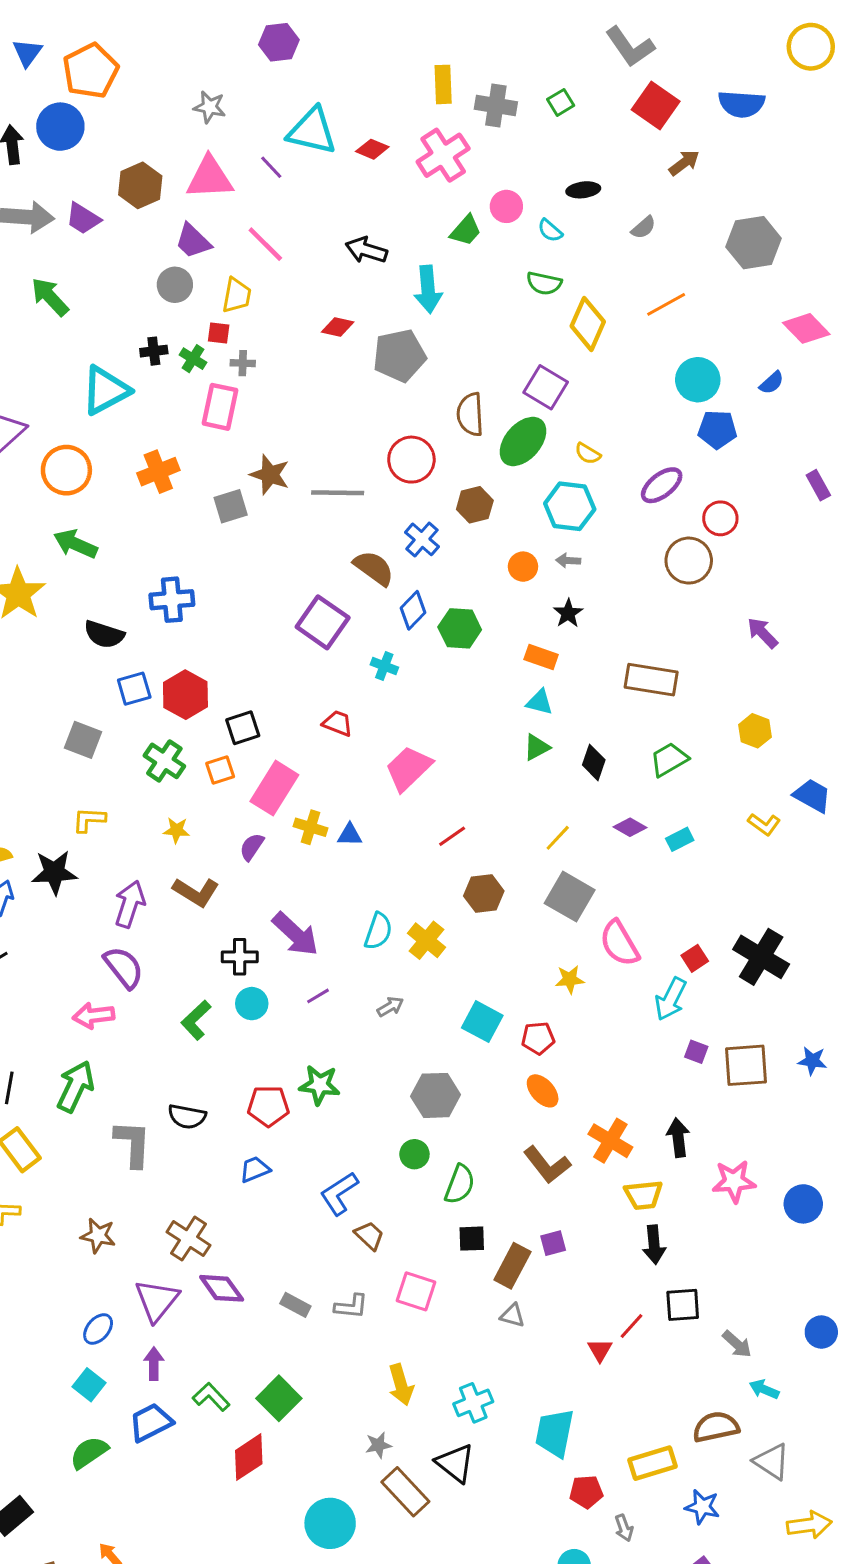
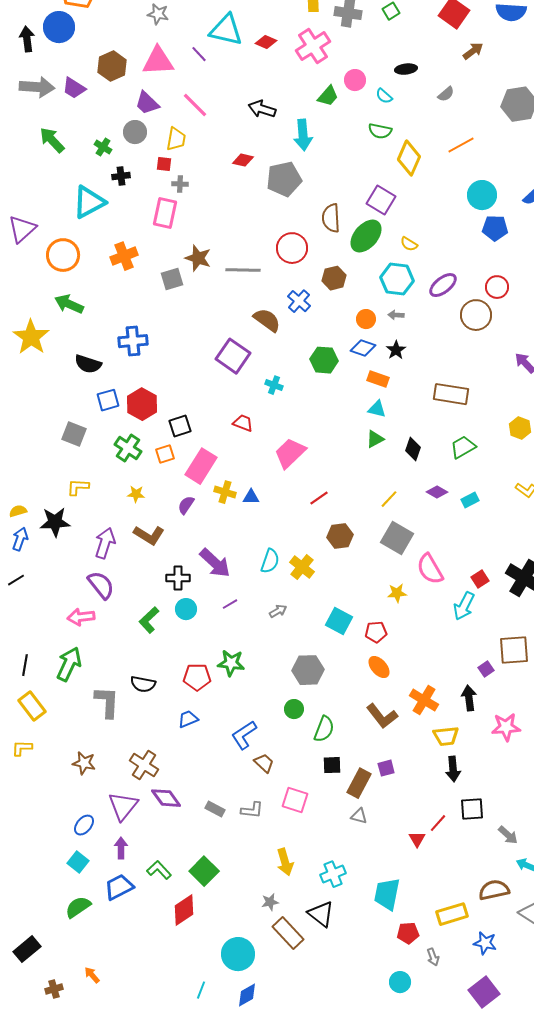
green cross: (193, 359) -> (103, 147), moved
purple ellipse: (662, 485) -> (443, 285), moved
blue diamond: (413, 610) -> (363, 348), moved, turned 65
purple square: (696, 1052) -> (486, 669), moved, turned 35

